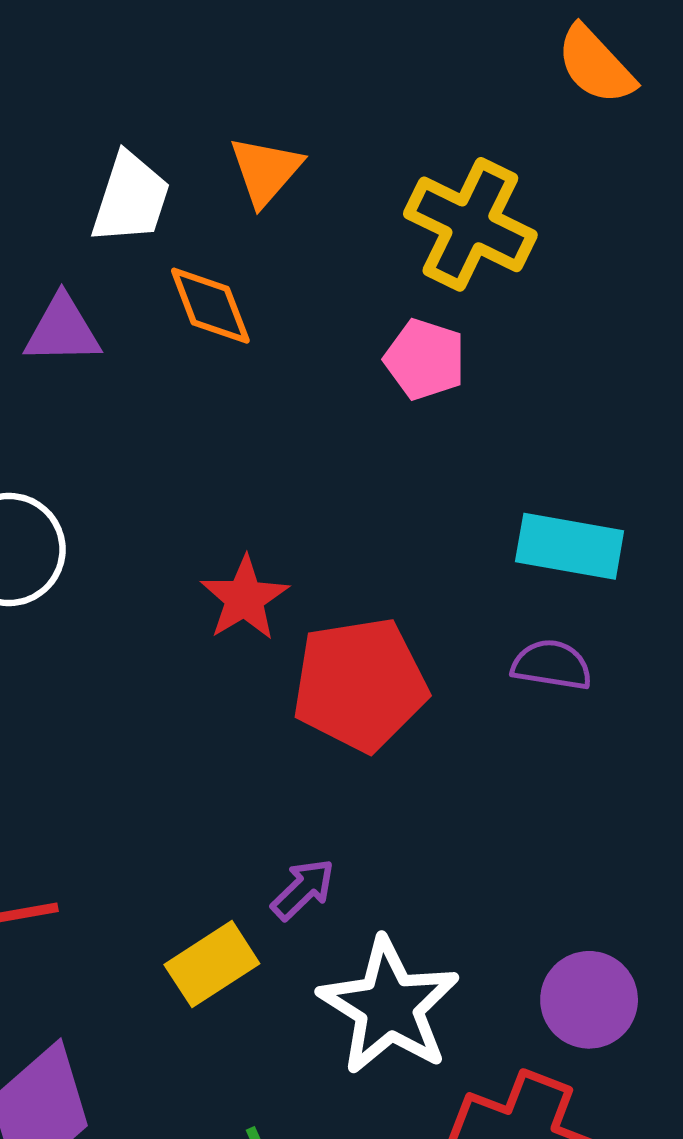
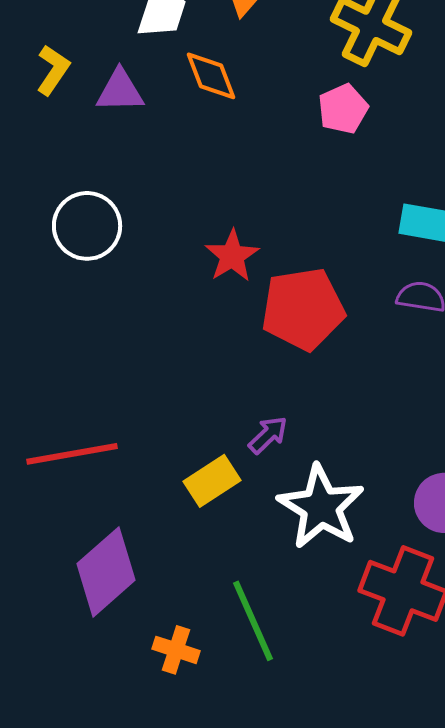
pink pentagon: (425, 359) -> (343, 109), turned 30

